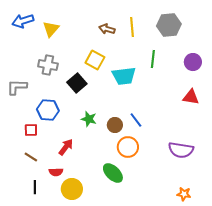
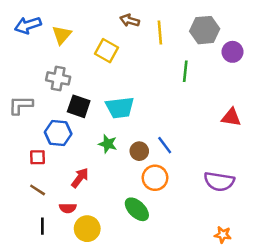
brown arrow: (107, 29) -> (130, 20), moved
yellow square: (95, 60) -> (107, 51), moved
purple circle: (193, 62) -> (233, 52), moved
cyan trapezoid: (124, 76) -> (120, 108), moved
black square: (77, 83) -> (79, 106), moved, turned -30

